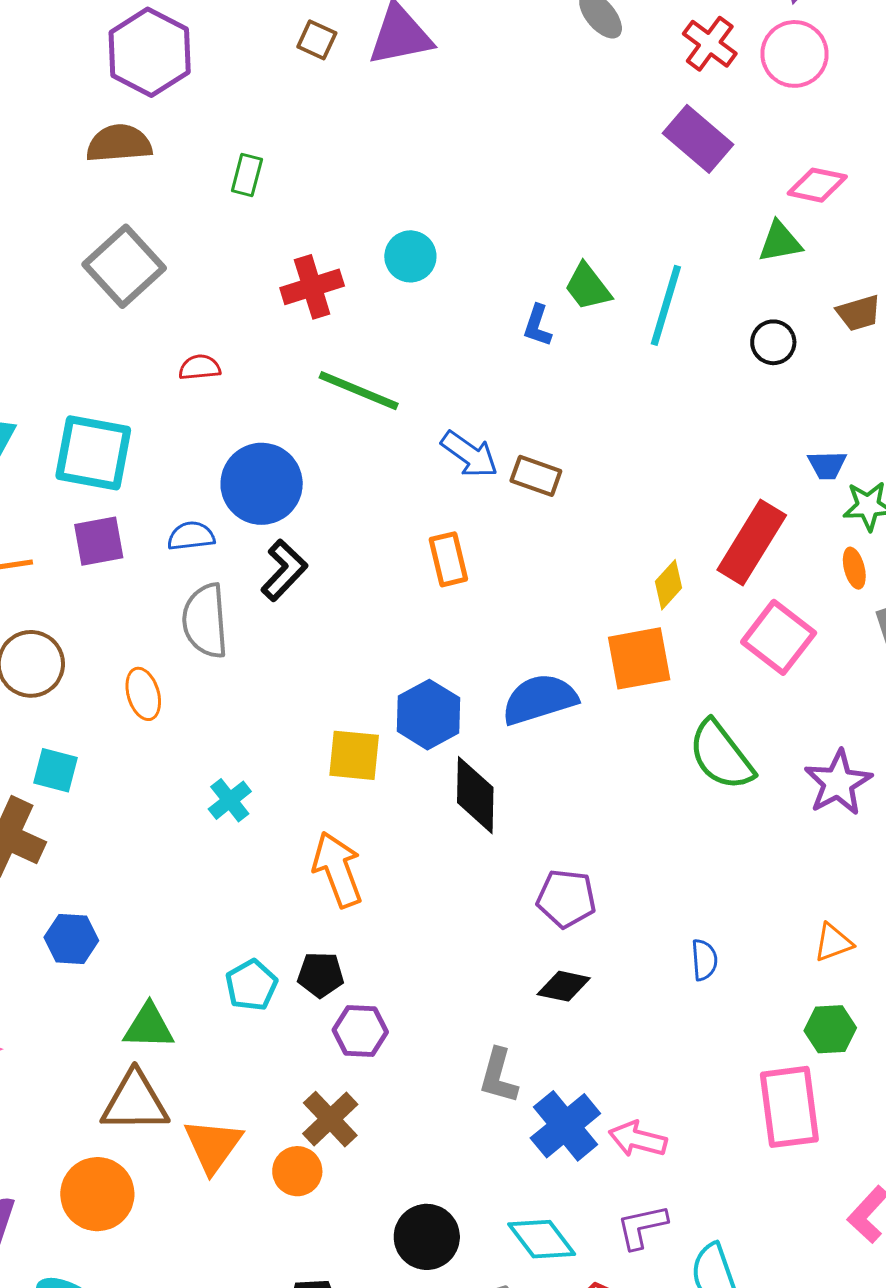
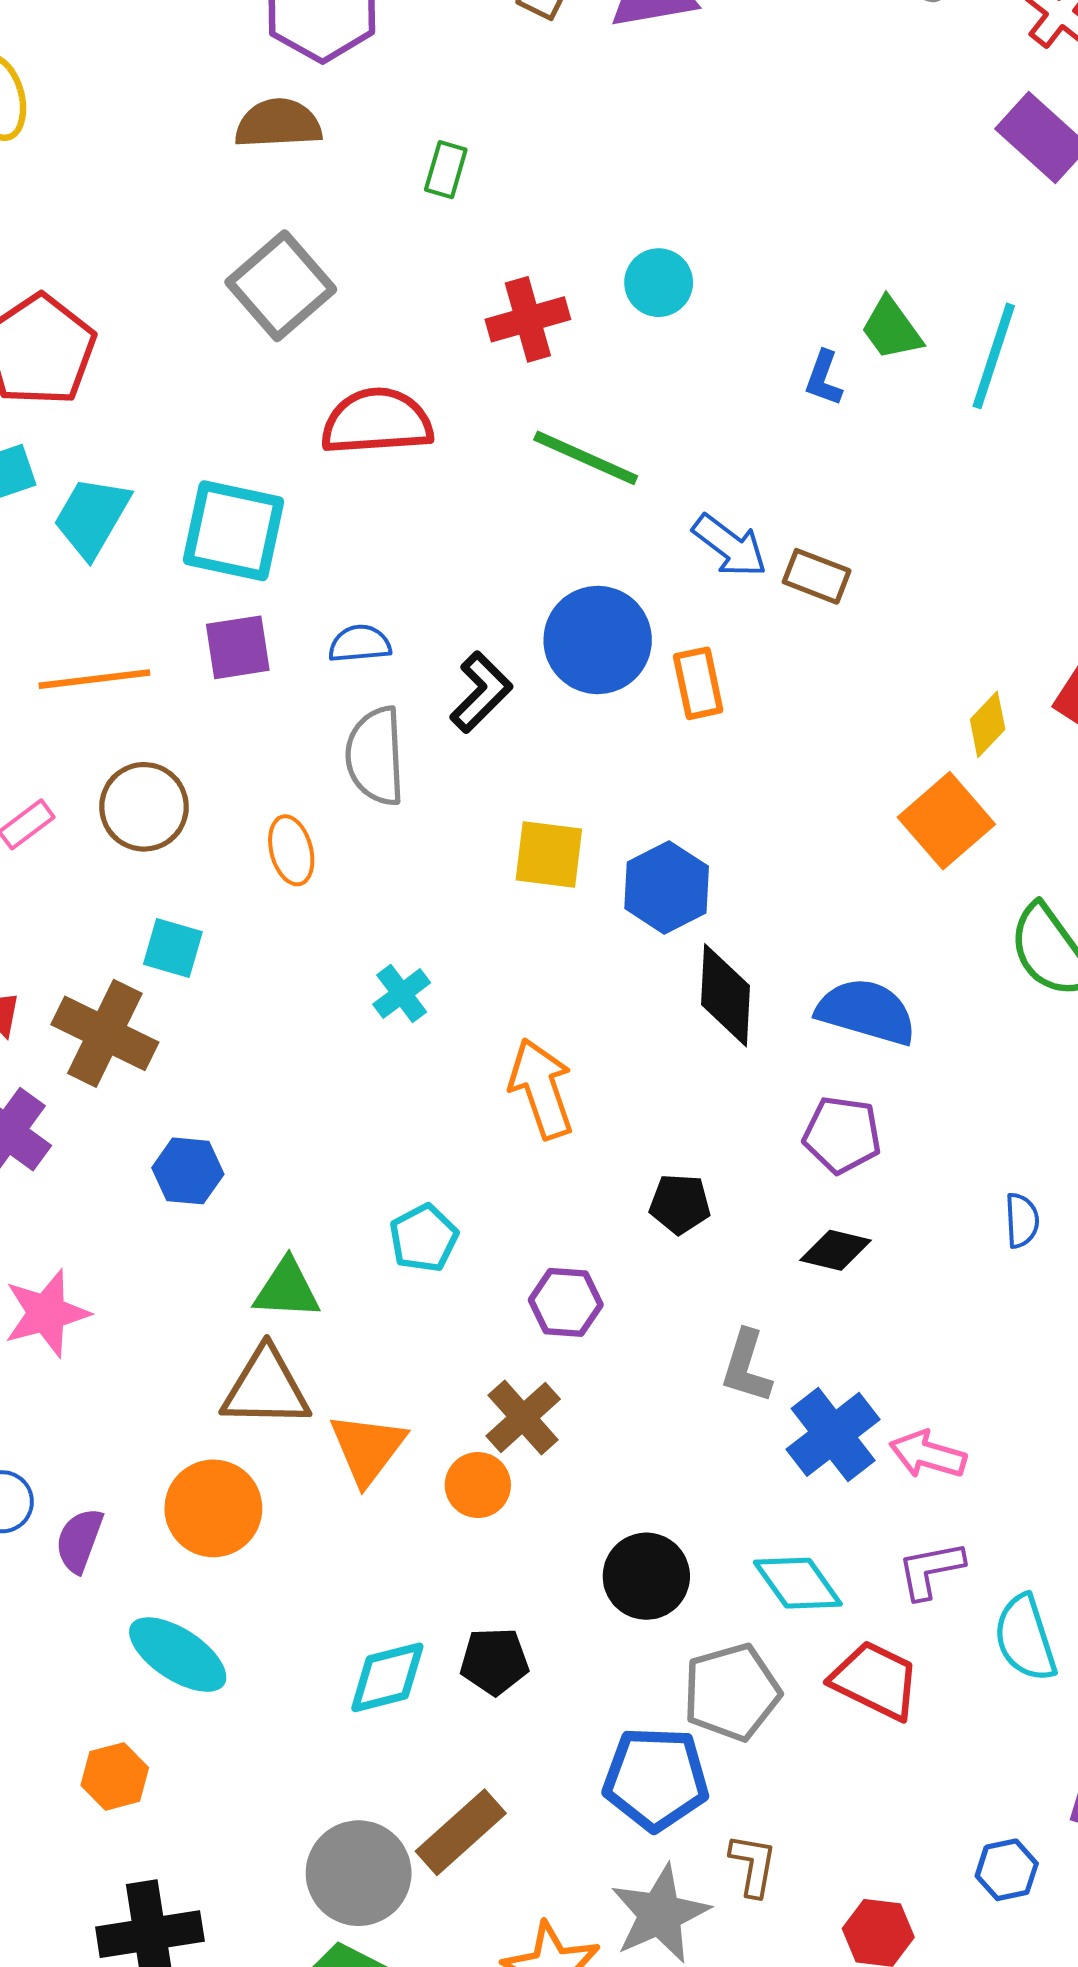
red semicircle: (200, 367) -> (377, 422), size x2.0
blue circle: (262, 484) -> (598, 640), moved
orange square: (639, 658) -> (946, 821), turned -32
blue semicircle: (539, 699) -> (866, 1012), moved, turned 32
yellow square: (354, 755) -> (549, 855), moved
black pentagon: (321, 975) -> (680, 1204), moved

